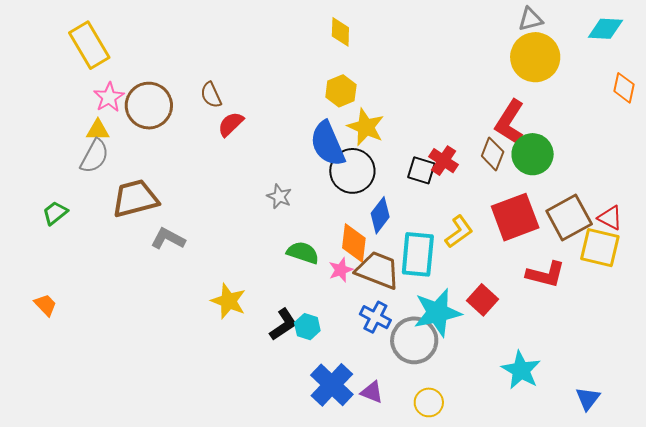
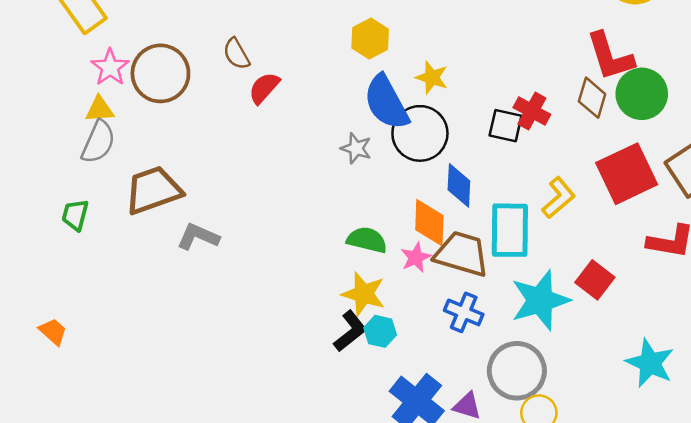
yellow hexagon: (341, 91) -> (370, 39), moved
red L-shape: (510, 122) -> (610, 56), turned -45
yellow star: (366, 127) -> (432, 78), size x0.7
gray star: (279, 196) -> (356, 148), moved
green trapezoid: (55, 213) -> (75, 215), moved, turned -32
blue diamond: (380, 215) -> (459, 185), turned -30
yellow star: (228, 301) -> (364, 294), moved
gray circle: (414, 340) -> (517, 371), moved

